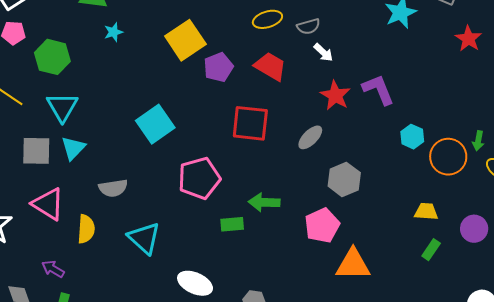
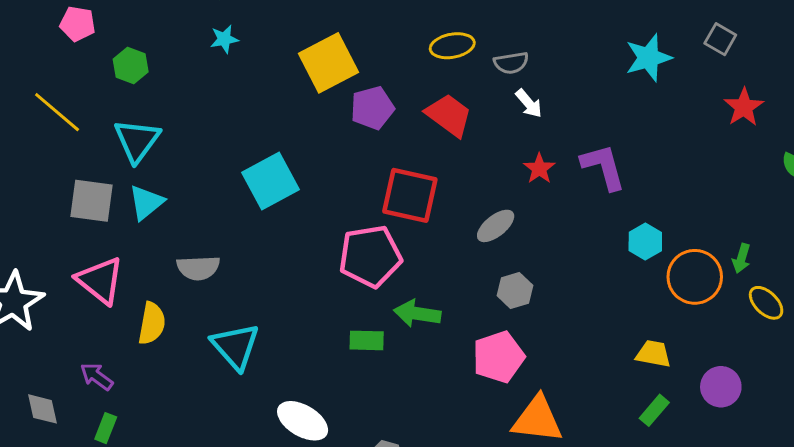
green hexagon: (52, 57) -> (131, 66), size x0.7
red star: (335, 95) -> (539, 169), size x0.7
pink pentagon: (199, 178) -> (370, 256), moved
gray hexagon: (344, 179) -> (515, 291), moved, size x0.7

